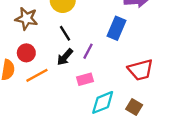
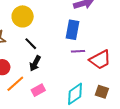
purple line: (88, 51) -> (78, 51), moved, turned 72
pink rectangle: (85, 79) -> (38, 90), moved

